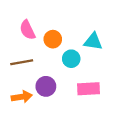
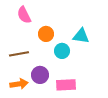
pink semicircle: (27, 30) -> (24, 15), moved
pink rectangle: (88, 89) -> (66, 85), moved

